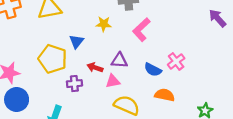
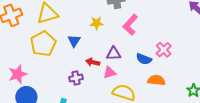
yellow pentagon: (53, 59) -> (43, 44), moved, turned 30

